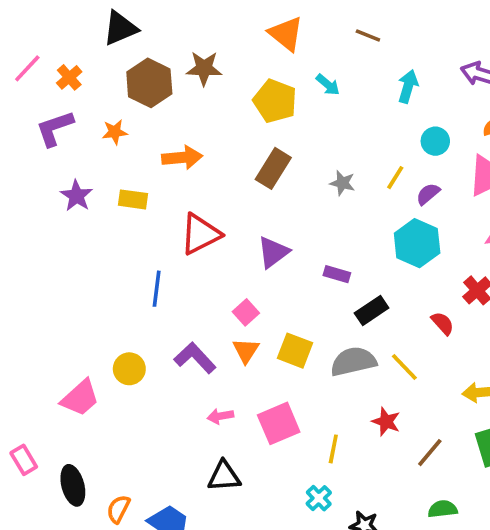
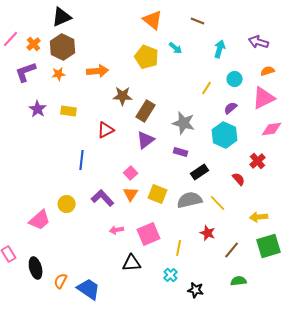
brown star: (204, 68) -> (123, 96), moved
brown hexagon: (149, 83) -> (63, 47), moved
orange arrow: (182, 158) -> (98, 71), moved
brown rectangle: (273, 168) -> (146, 111), moved
yellow line: (395, 178) -> (207, 88), moved
gray star: (342, 183) -> (184, 123), moved, size x1.6
red triangle: (200, 234) -> (106, 130), size x0.7
black triangle: (224, 476) -> (132, 263), moved

